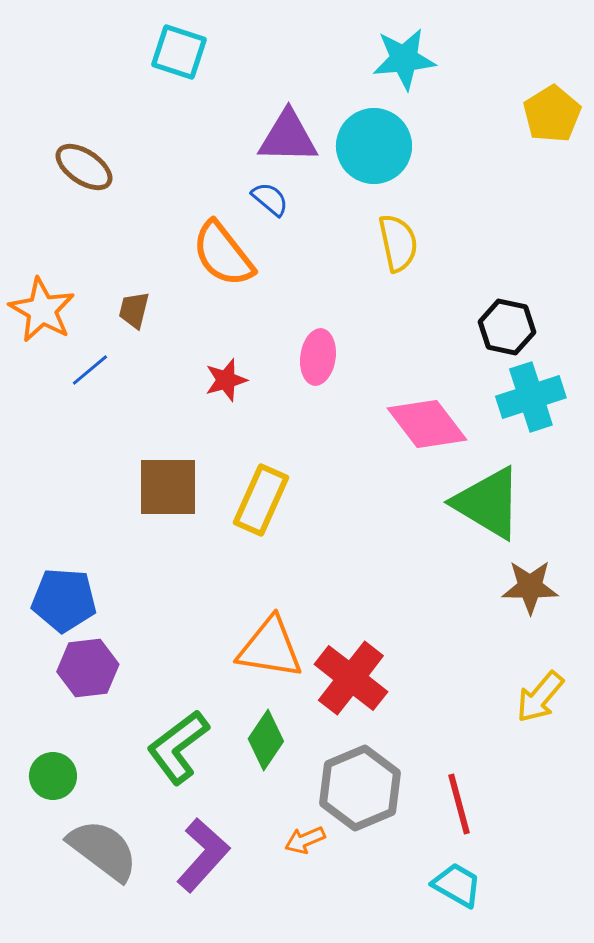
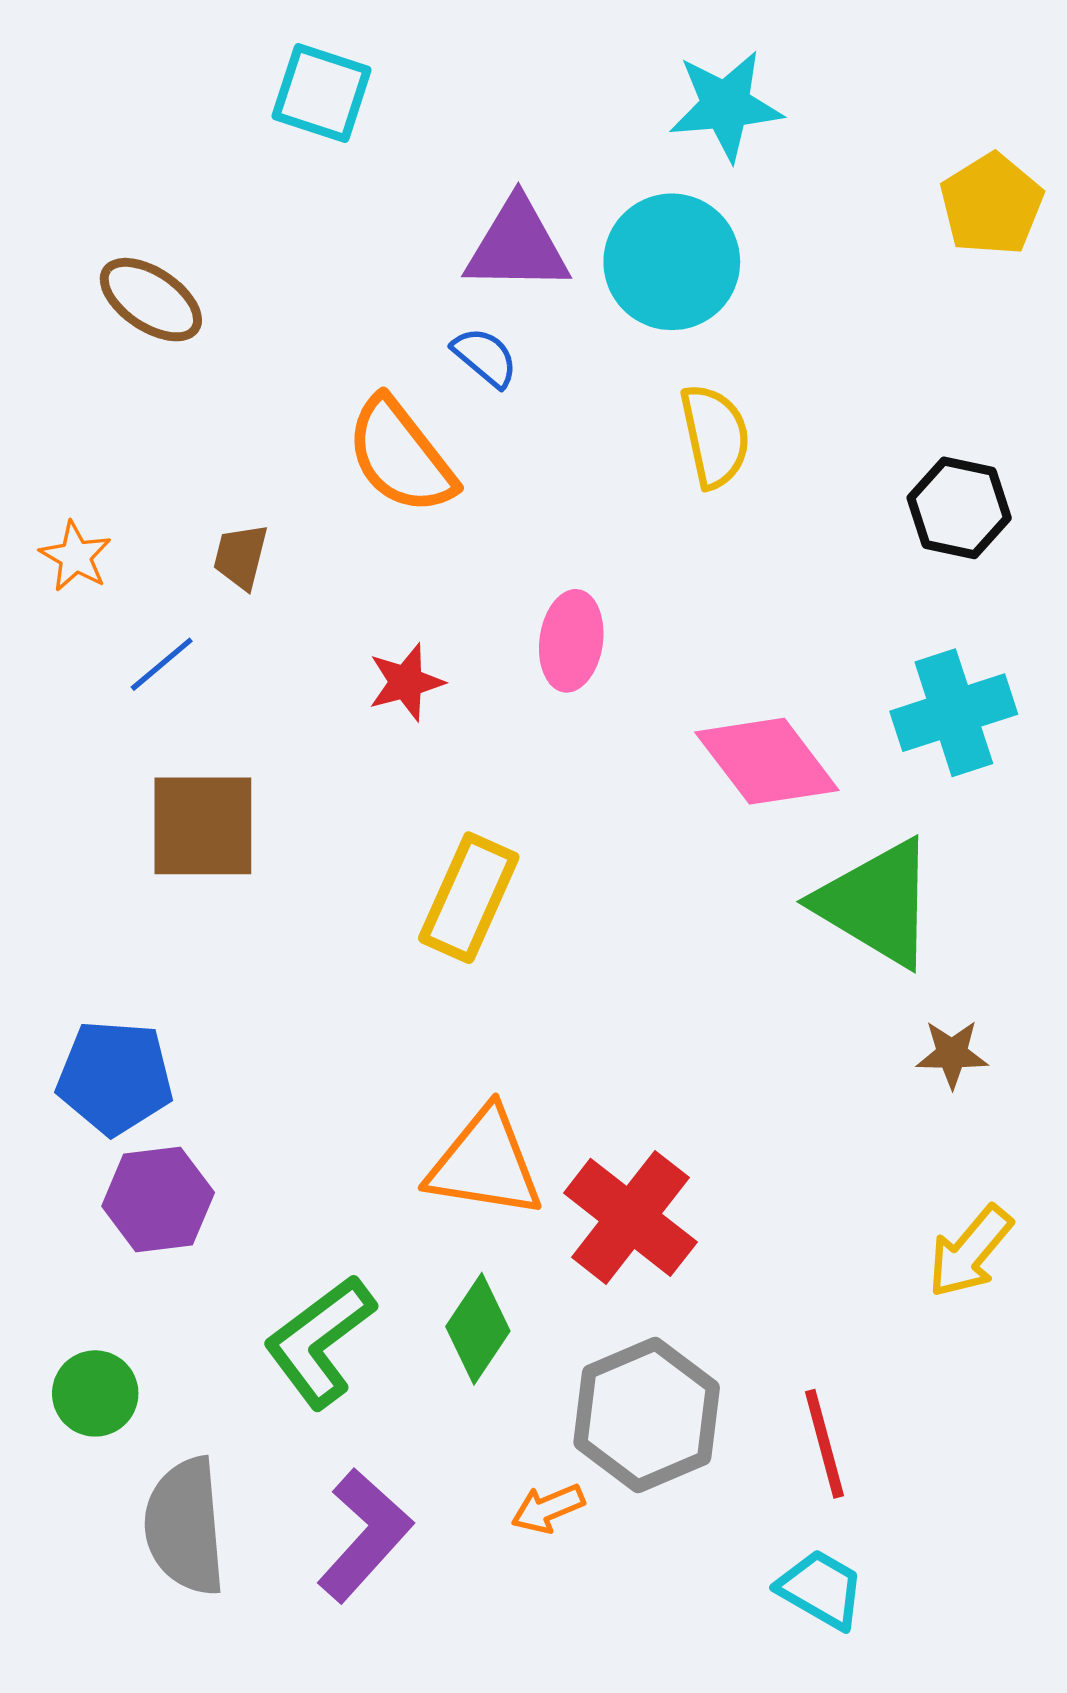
orange star: (42, 310) -> (75, 556), size x0.6
black hexagon: (507, 327) -> (959, 508), moved
brown square: (168, 487) -> (203, 826), moved
brown star: (530, 587) -> (952, 1054), size x0.7
gray semicircle: (103, 850) -> (185, 1526), turned -132

